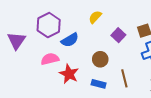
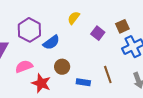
pink semicircle: (50, 59) -> (24, 66), moved
brown circle: (100, 59) -> (62, 67), moved
red star: (69, 74) -> (41, 83), moved

